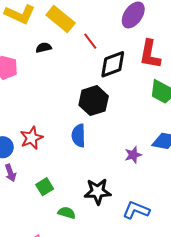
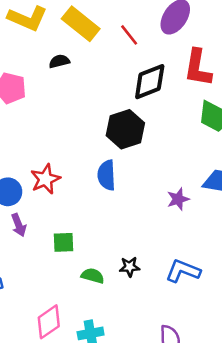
red line: (90, 41) -> (129, 35), moved
green square: (45, 187) -> (63, 242), turned 30
black star: (98, 192) -> (130, 267), moved, size x0.6

